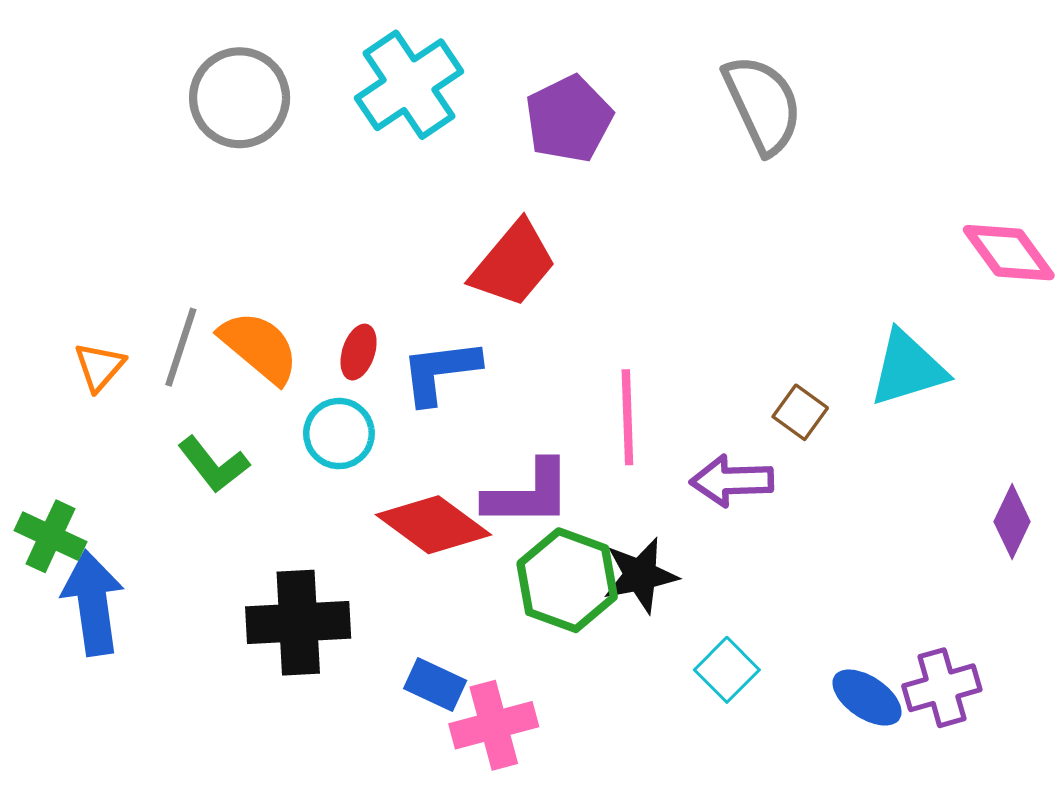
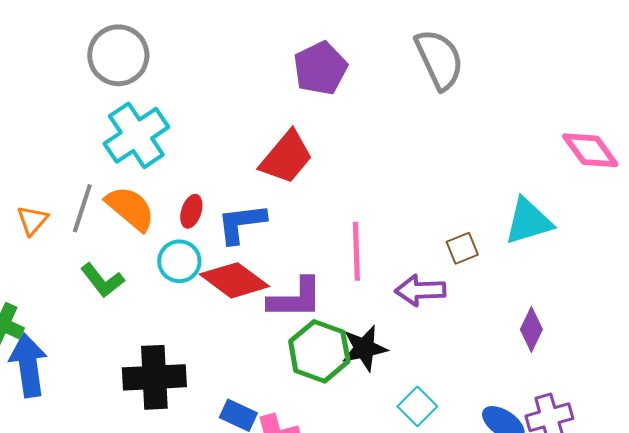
cyan cross: (409, 85) -> (136, 135), moved
brown square: (800, 412) -> (462, 248), turned 32
purple diamond: (1012, 522) -> (531, 329), moved
red diamond: (434, 525) -> (234, 280), moved

